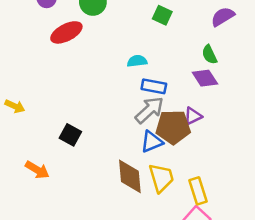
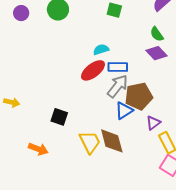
red ellipse: (66, 32) -> (93, 70), moved
purple triangle: (193, 116) -> (153, 123), moved
yellow trapezoid: (161, 178) -> (90, 142), moved

